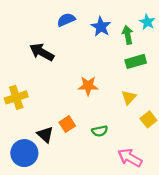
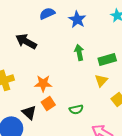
green arrow: (128, 35) -> (79, 52), moved
green rectangle: (136, 61) -> (107, 59), moved
orange star: (88, 86) -> (43, 83), moved

